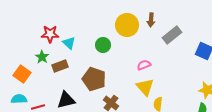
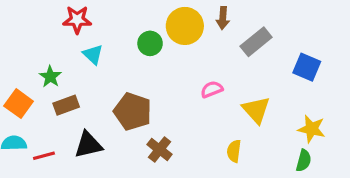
red star: (50, 34) -> (77, 20), moved
green circle: (103, 45) -> (150, 43), moved
brown rectangle: (60, 66) -> (66, 105), moved
yellow triangle: (145, 87) -> (256, 110), moved

